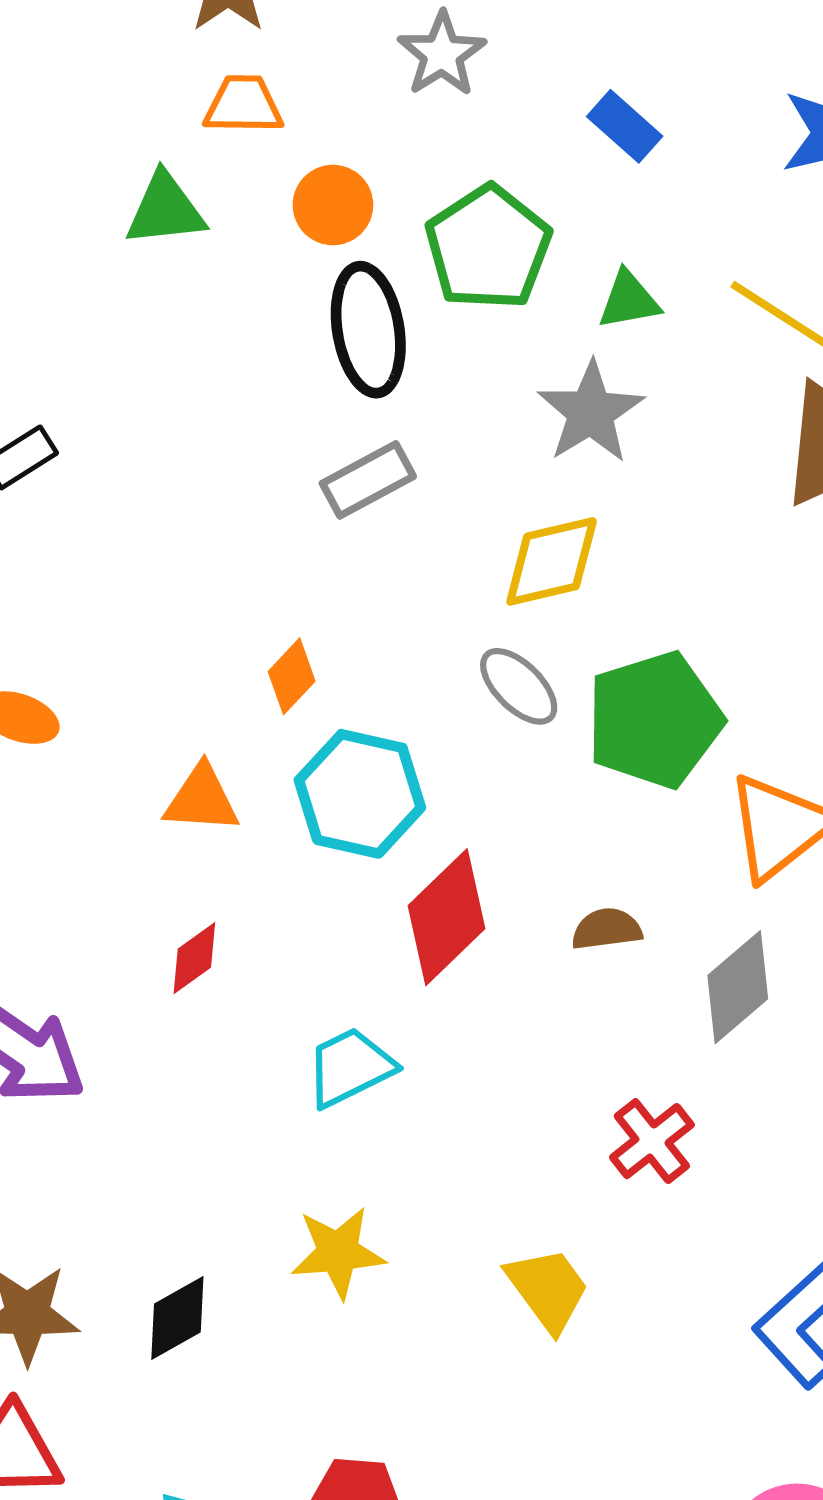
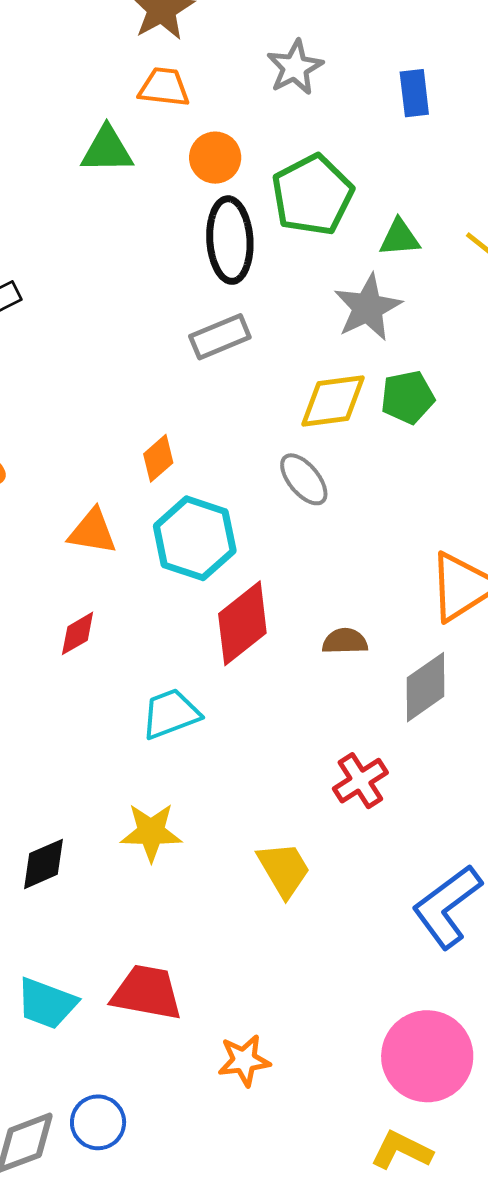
blue rectangle: (625, 126) -> (414, 93), moved, turned 36
green pentagon: (654, 720) -> (408, 397), moved, size x0.6

